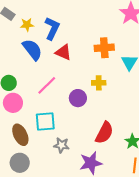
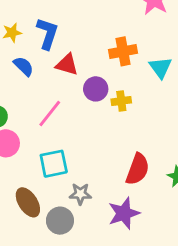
blue semicircle: (32, 50) -> (24, 66), size x0.7
purple circle: (78, 98) -> (96, 89), moved
brown ellipse: (20, 135) -> (28, 202), moved
gray circle: (20, 163) -> (60, 221), moved

